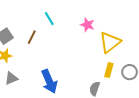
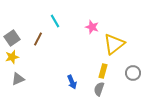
yellow rectangle: (109, 70) -> (103, 71), moved
blue arrow: (49, 81) -> (72, 82), moved, size x0.6

